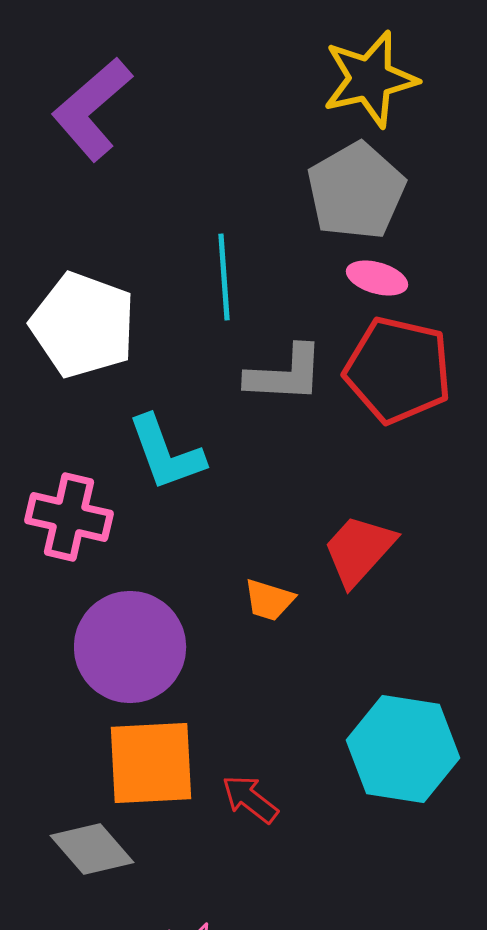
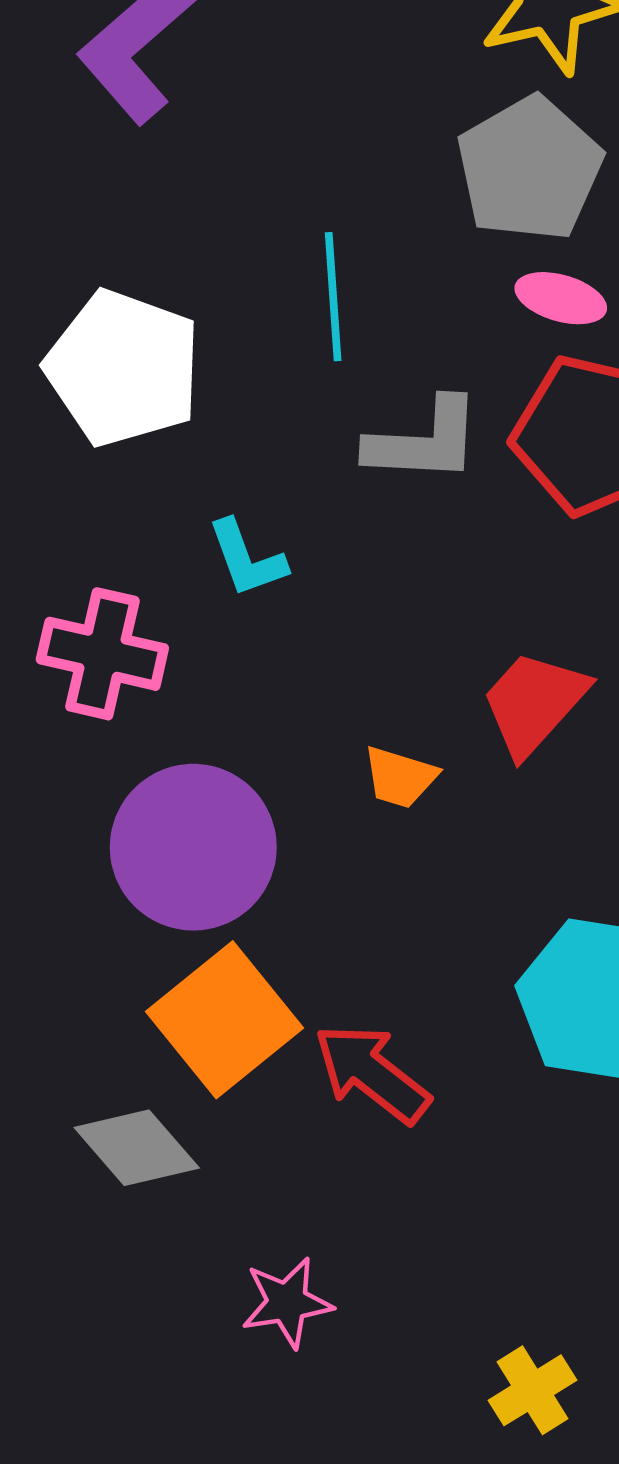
cyan L-shape: (166, 453) -> (247, 559), size x0.7
orange square: (151, 763) -> (224, 1020), turned -36
red arrow: (250, 799) -> (372, 1073), size x1.4

